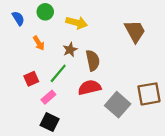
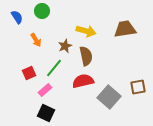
yellow arrow: (77, 23) -> (86, 31), moved
brown trapezoid: (135, 31) -> (125, 29), turned -70
brown square: (149, 94) -> (138, 87), size x0.7

